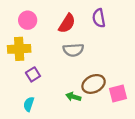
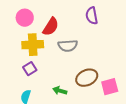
red semicircle: (67, 23) -> (51, 27), moved
yellow cross: (19, 49) -> (33, 45), moved
green arrow: (73, 97) -> (60, 91), moved

